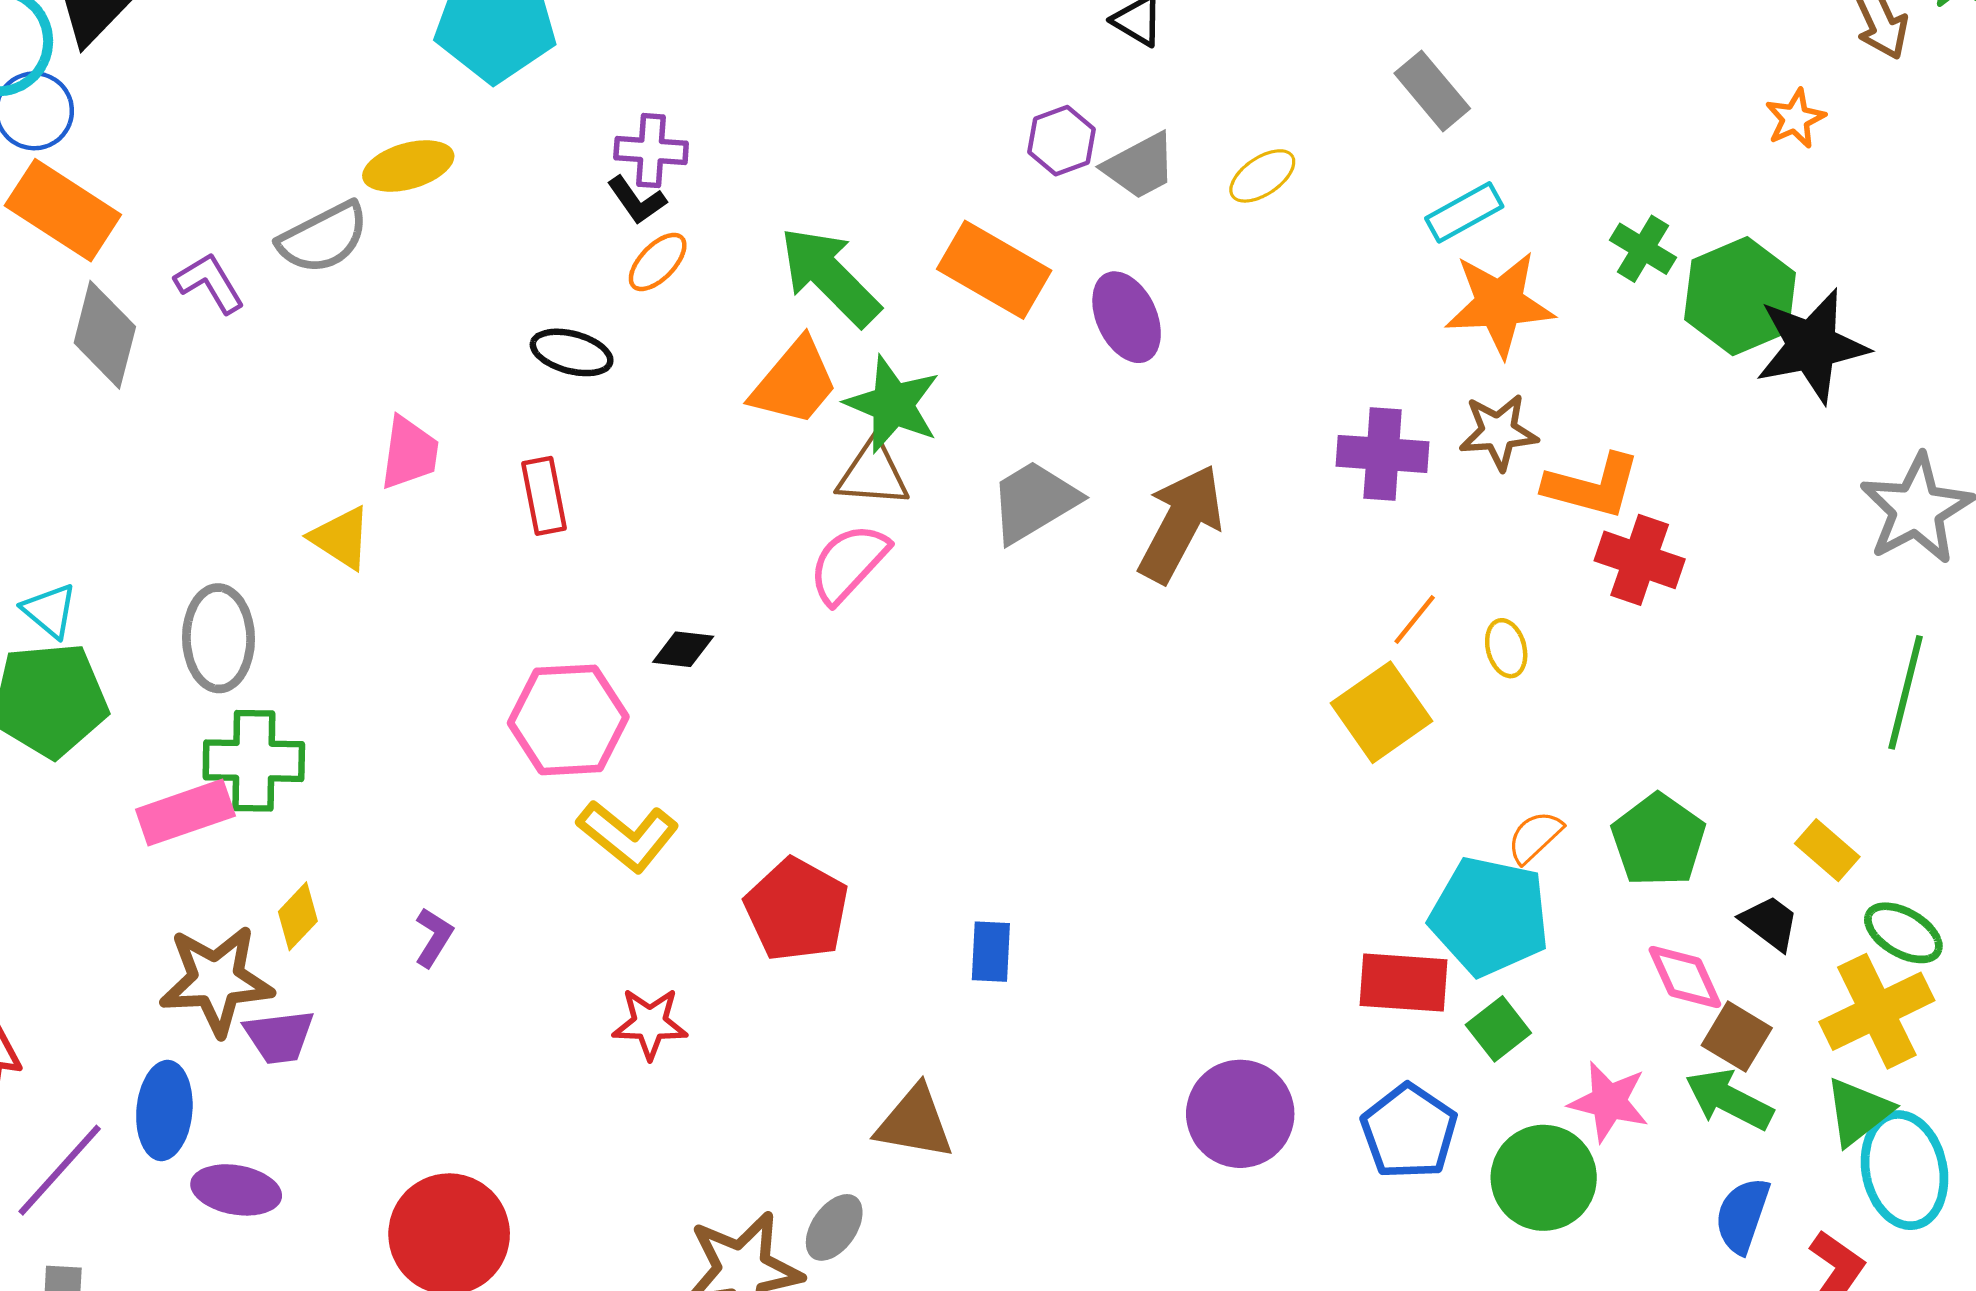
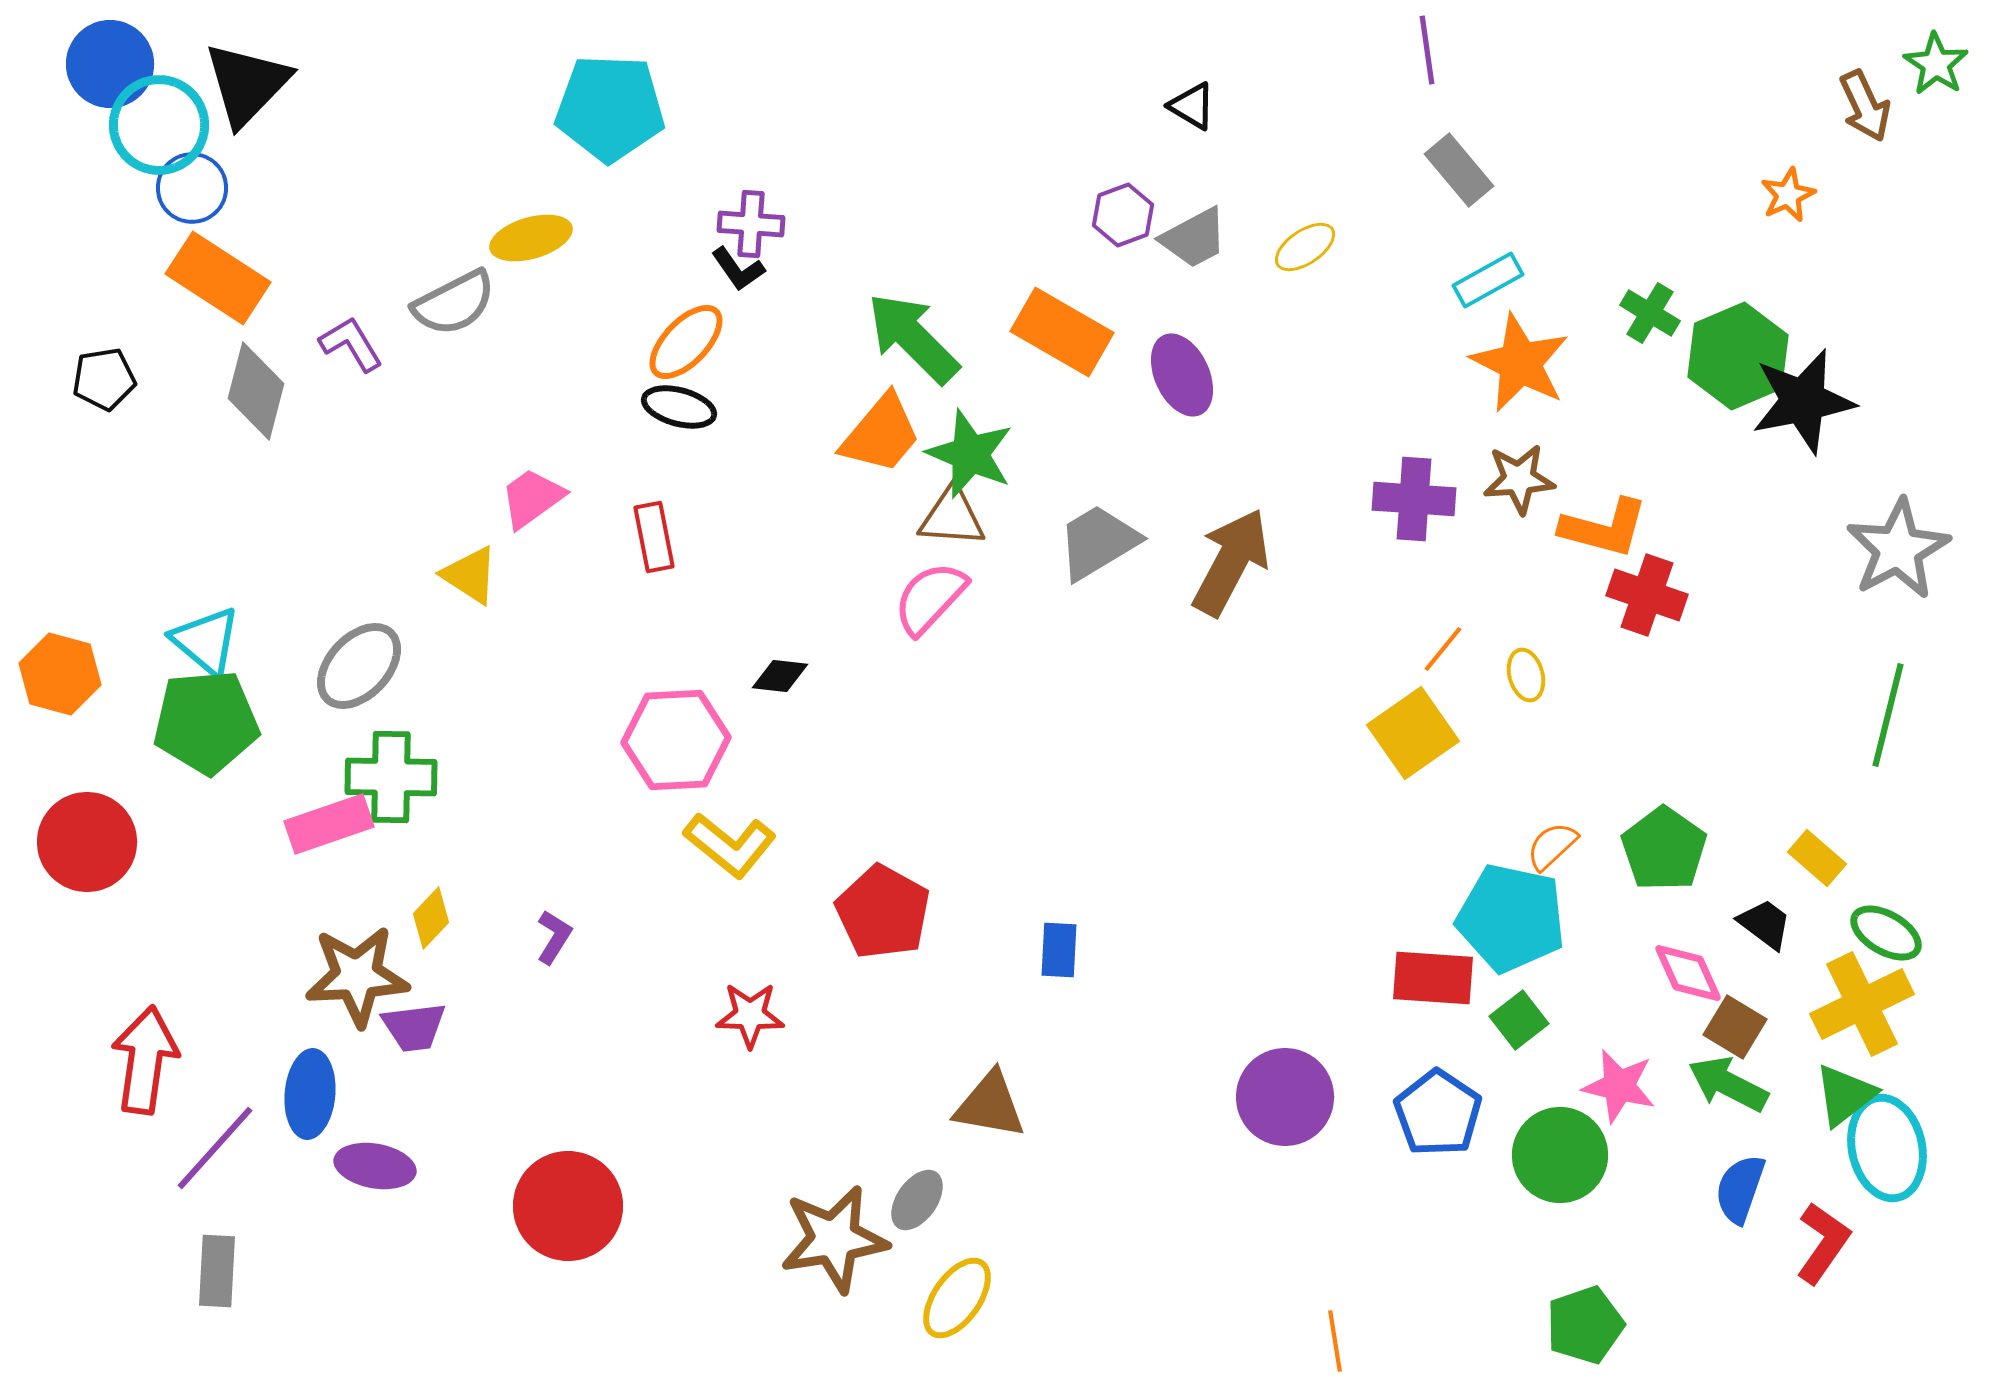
orange ellipse: (658, 262) -> (686, 342), moved, size x1.4
orange star: (1500, 304) -> (1520, 363), turned 30
pink trapezoid: (409, 453) -> (532, 498), turned -134
cyan triangle: (50, 611) -> (206, 641), size x1.4
gray ellipse: (218, 638) -> (359, 666), turned 44

